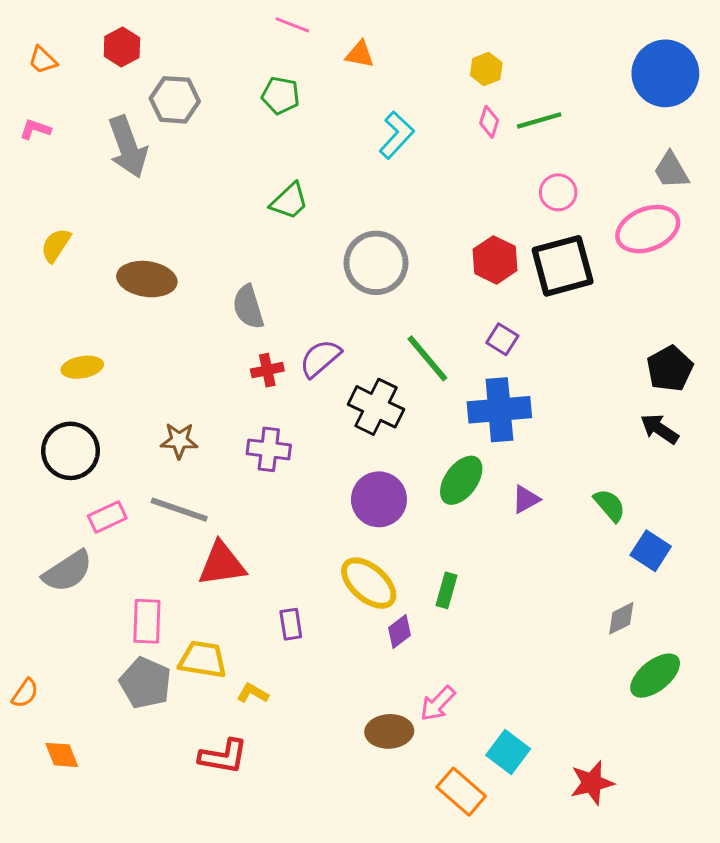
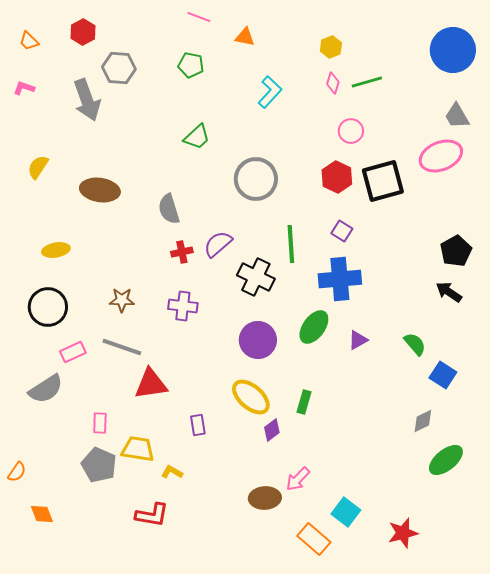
pink circle: (558, 192) -> (351, 131), moved
green line: (427, 358) -> (291, 244), turned 36
pink rectangle: (147, 621) -> (100, 423), size x0.7

